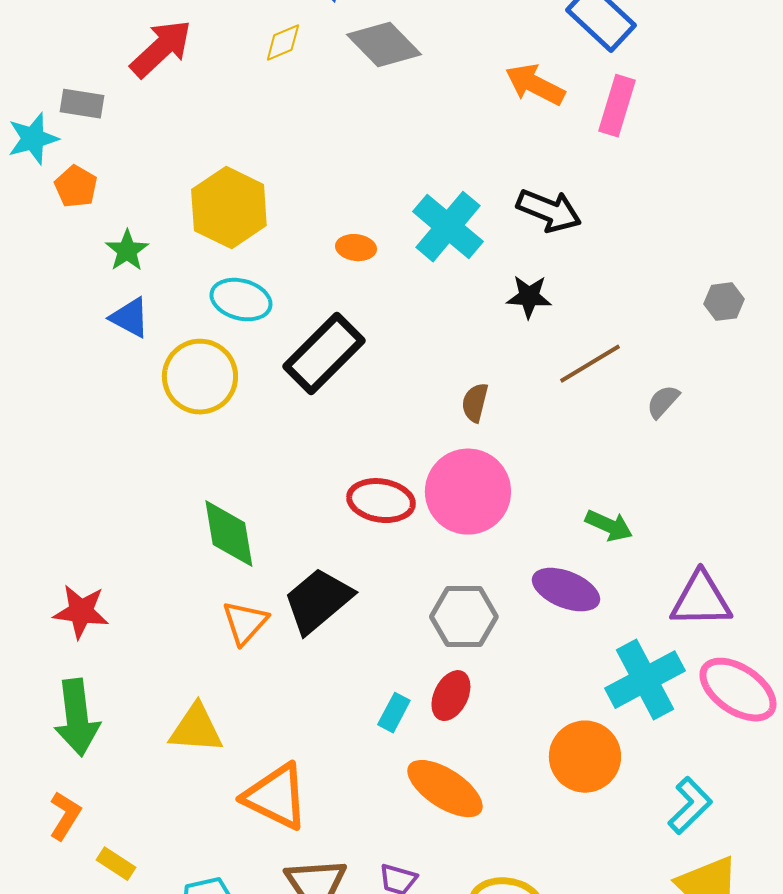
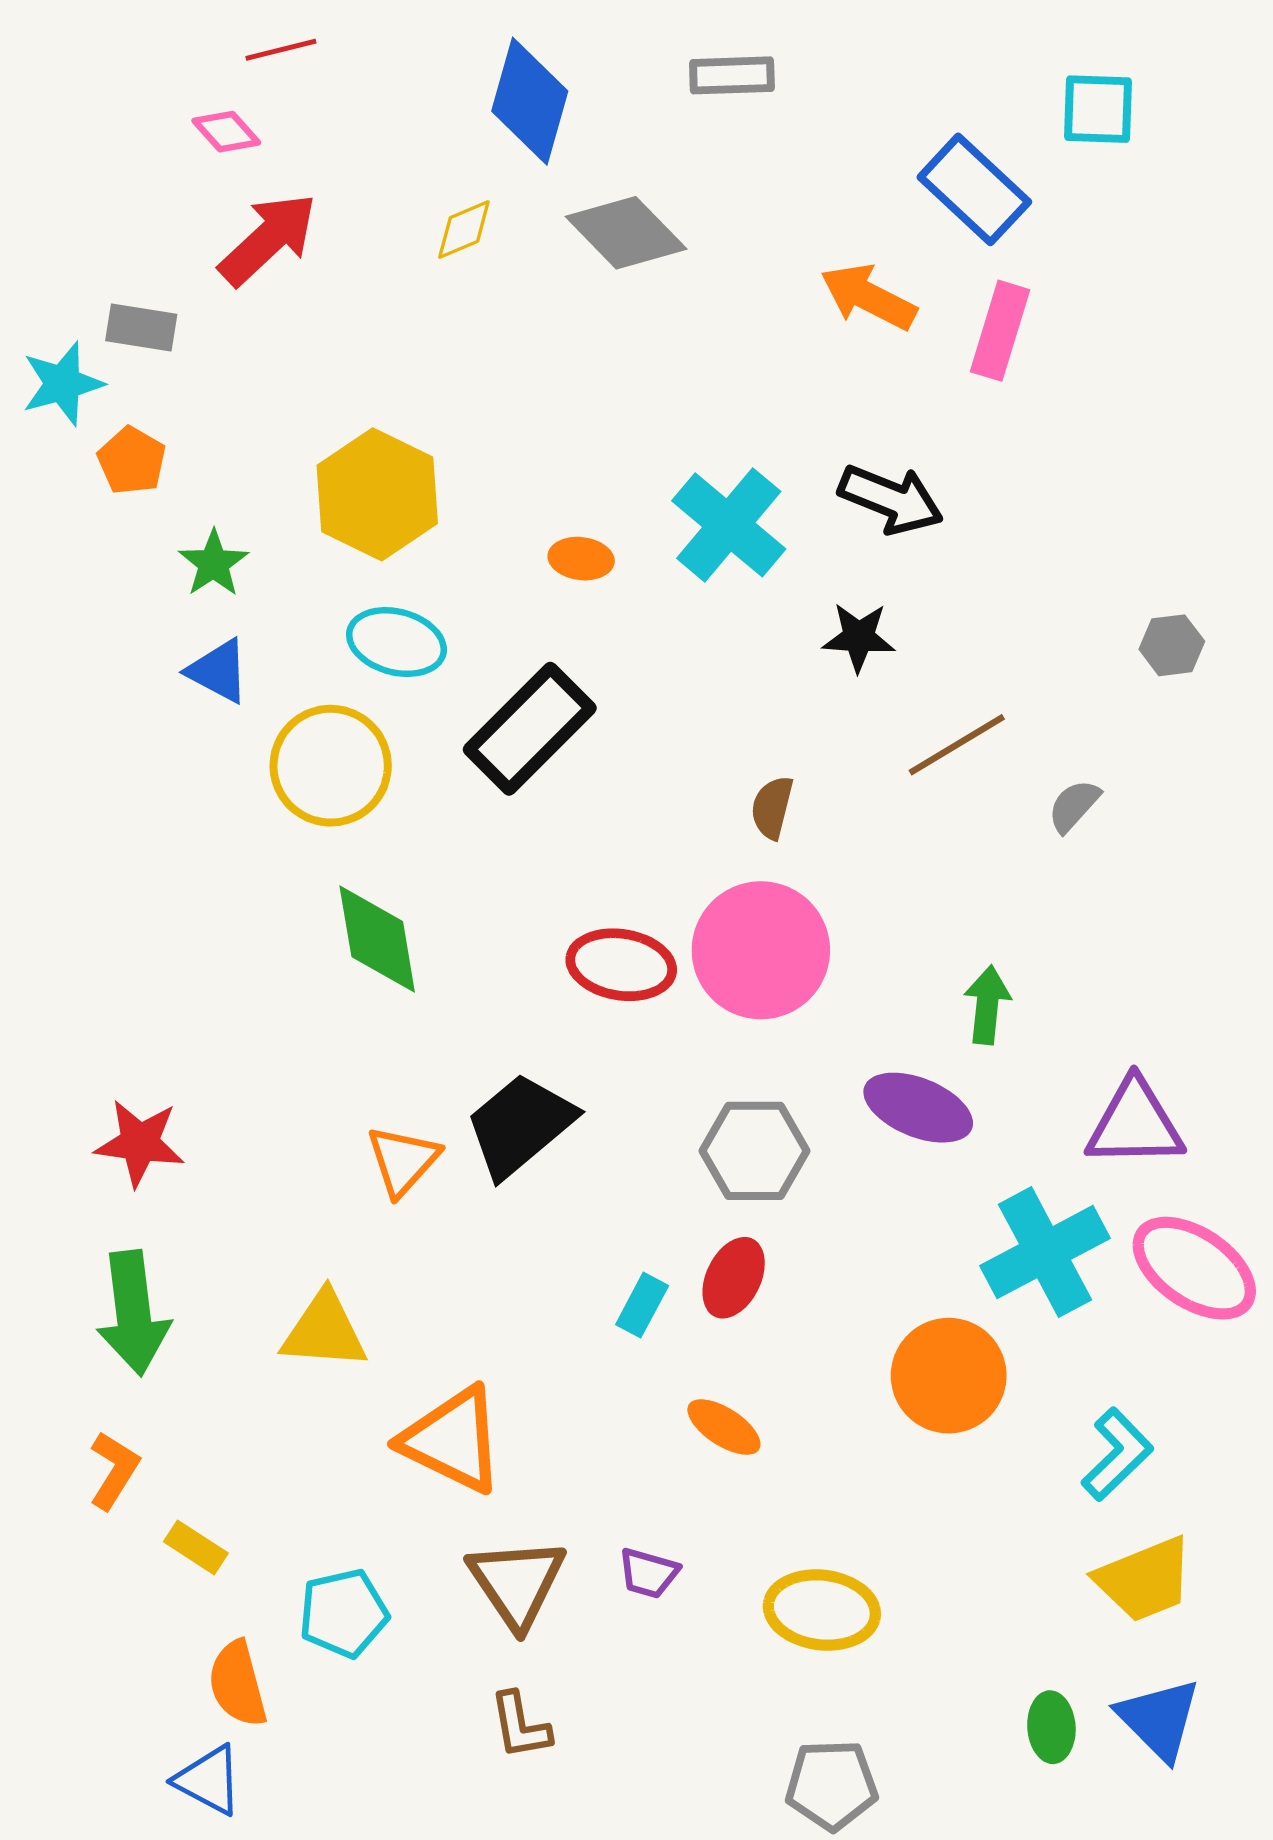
green arrow: (609, 526) -> (987, 1005), turned -108
green diamond: (229, 534) -> (377, 939), moved
orange ellipse: (445, 789) -> (724, 1427), size x0.6

